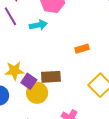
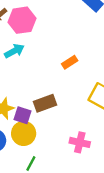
yellow circle: (37, 93) -> (24, 133), moved

